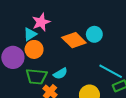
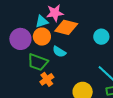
orange diamond: (74, 40) -> (66, 27), moved, turned -45
cyan semicircle: (60, 73) -> (59, 52), moved, turned 48

